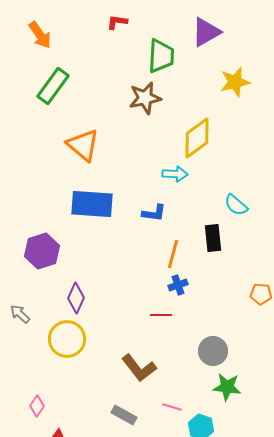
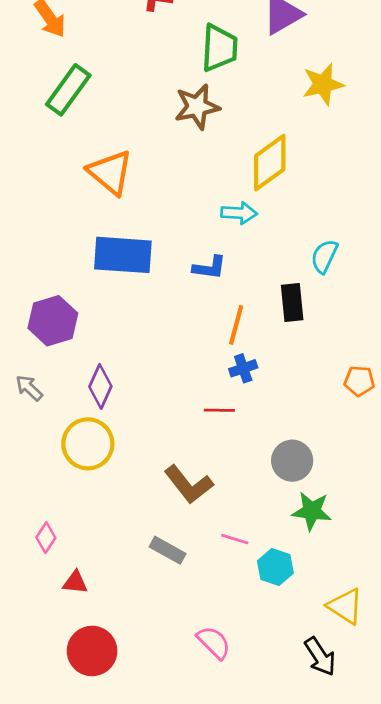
cyan semicircle: (236, 205) -> (324, 256), turned 75
gray arrow: (20, 314) -> (29, 388), moved

